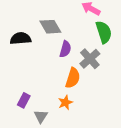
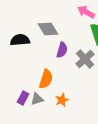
orange semicircle: (73, 78) -> (46, 79), moved
gray triangle: (41, 116) -> (37, 99), moved, turned 40

